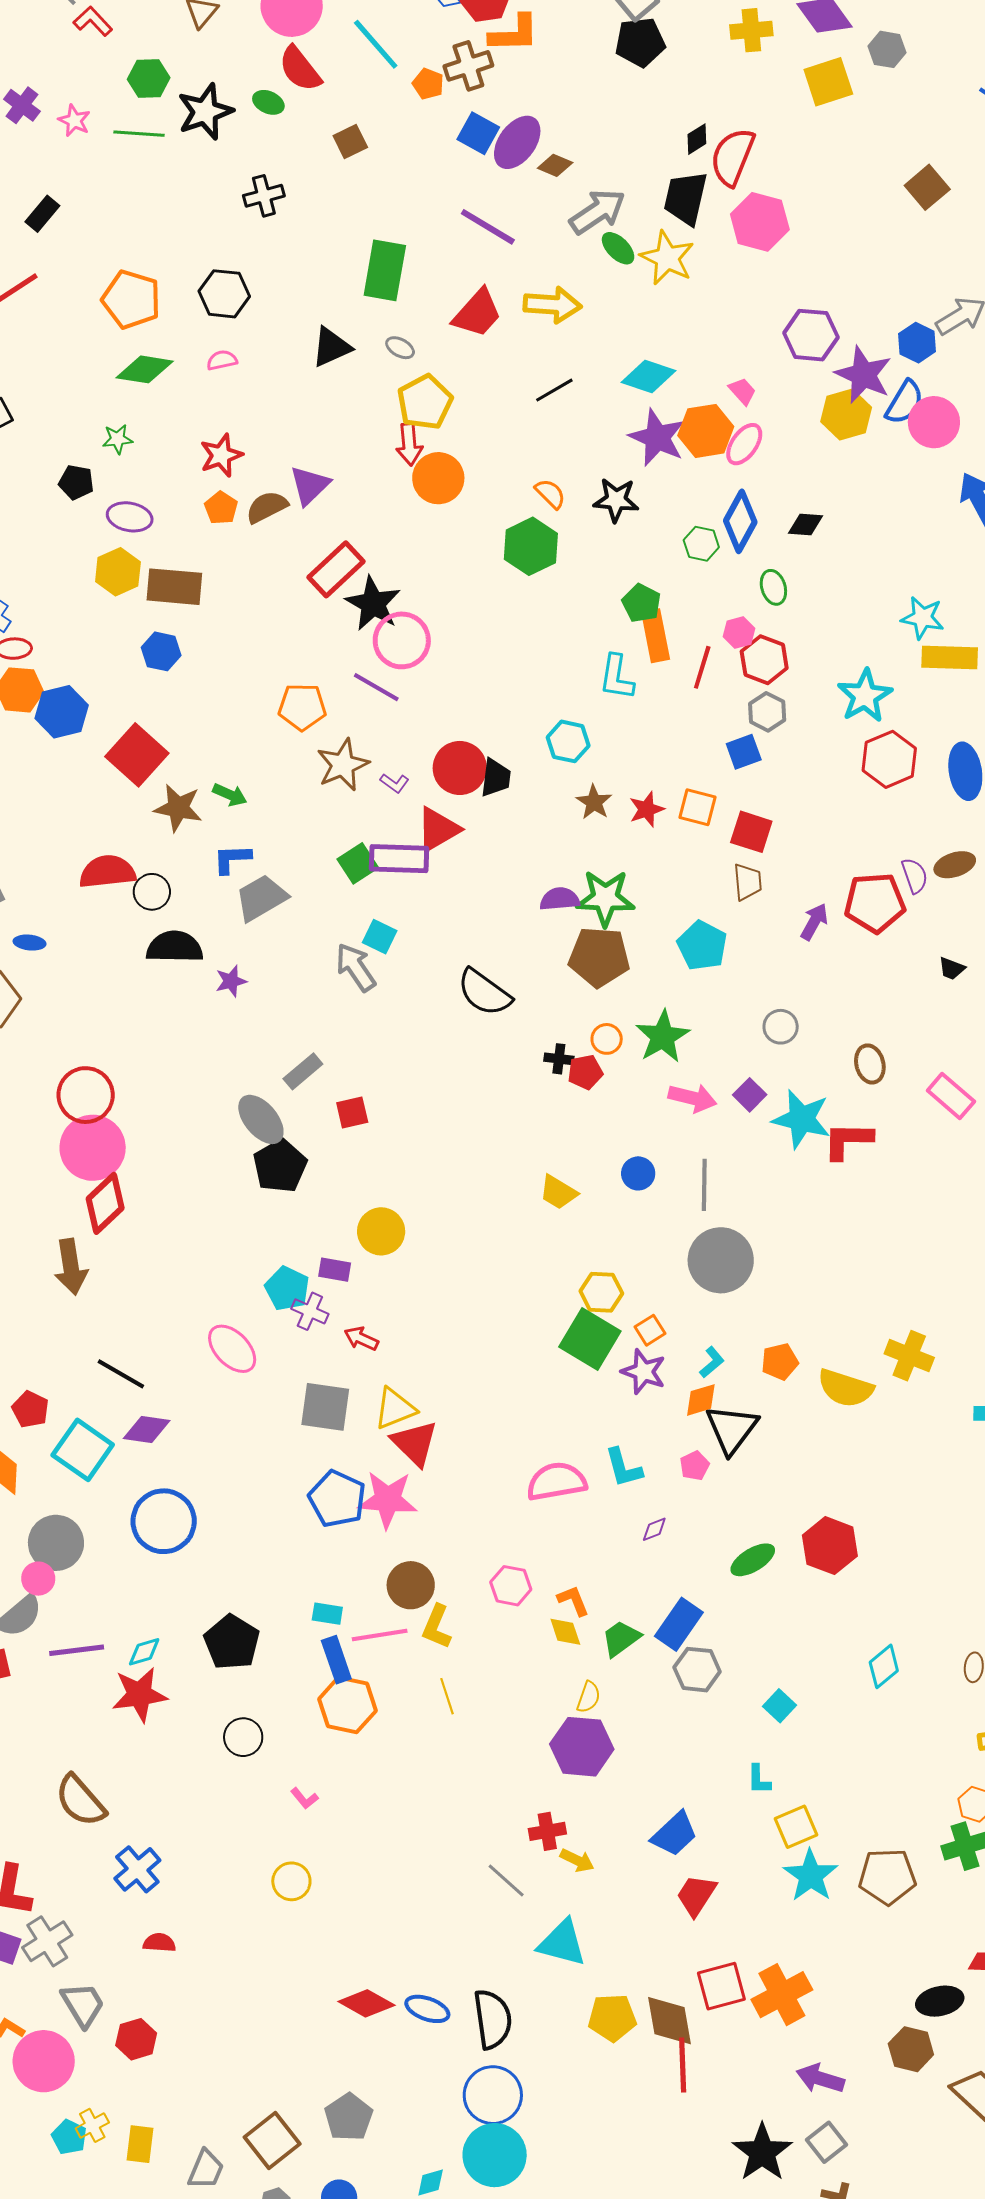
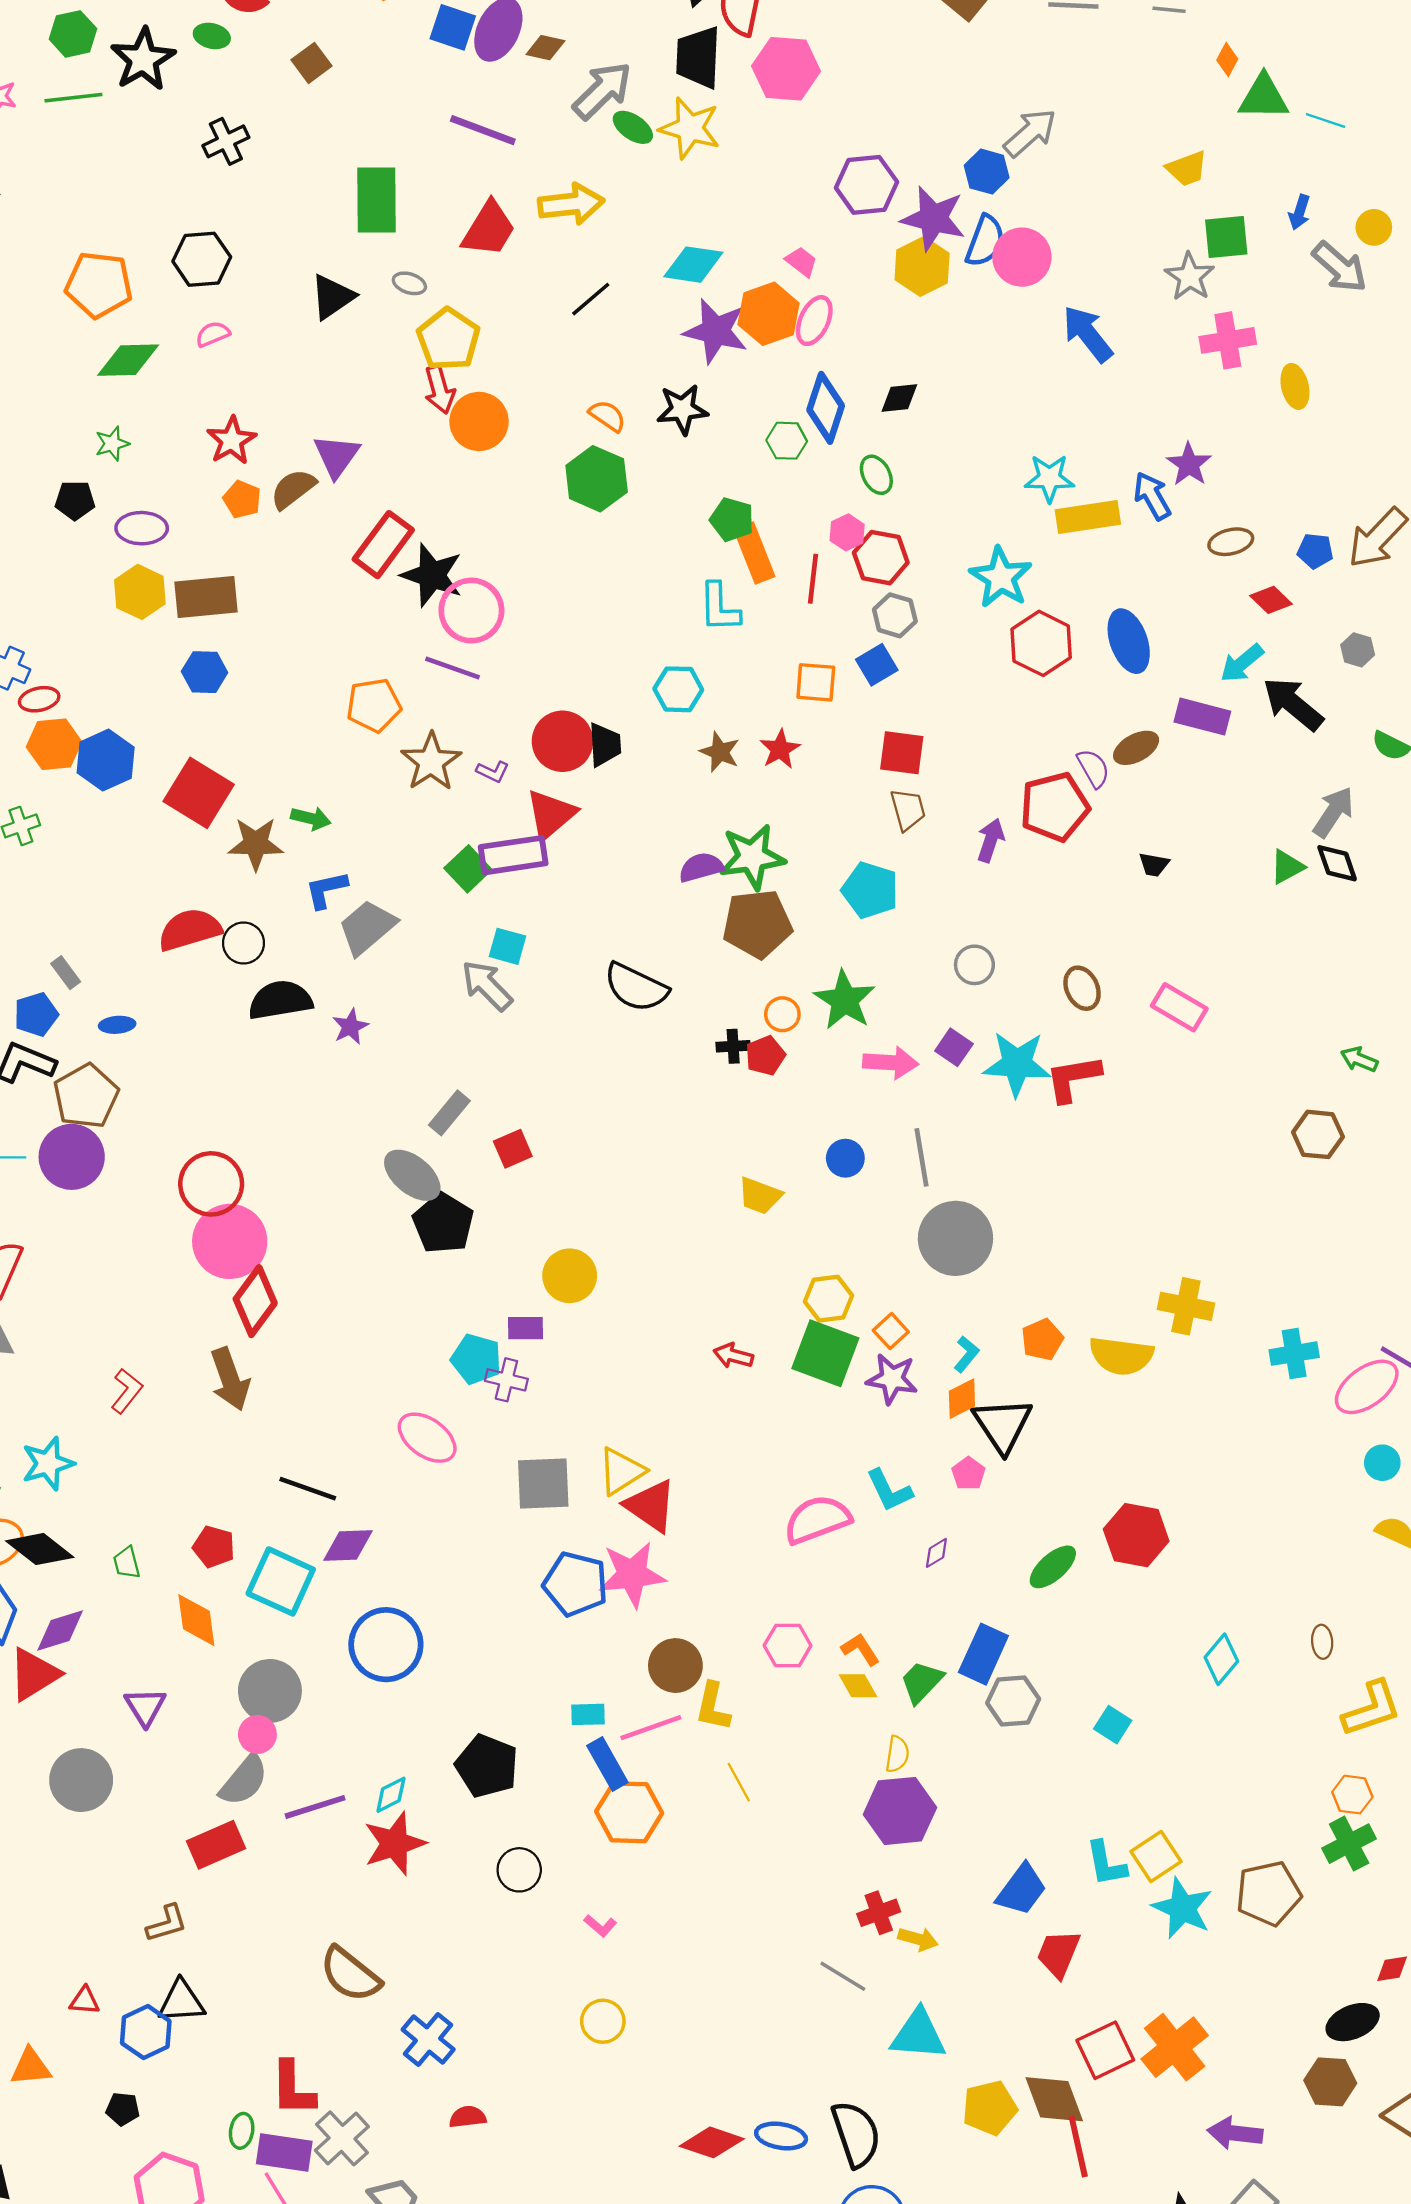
orange square: (698, 807) -> (816, 682), moved
red arrow: (361, 1339) -> (733, 1356), moved
cyan L-shape: (759, 1779) -> (1106, 1864), moved, size x1.4

